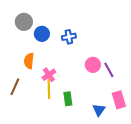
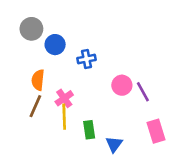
blue cross: (69, 37) -> (87, 59), moved
brown line: (15, 87) -> (35, 106), moved
blue triangle: (99, 110) -> (114, 144), moved

